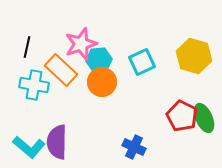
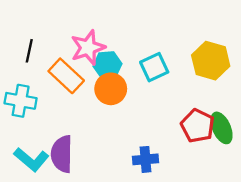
cyan cross: (34, 85) -> (21, 101), moved
blue cross: (134, 147) -> (145, 159), turned -30

